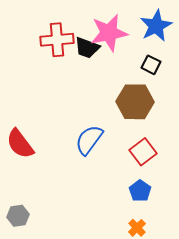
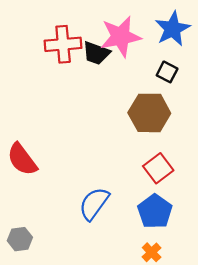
blue semicircle: (89, 140) -> (94, 204), moved
blue pentagon: (140, 191) -> (155, 211), size x1.4

